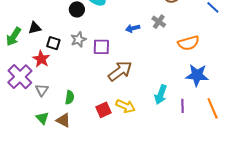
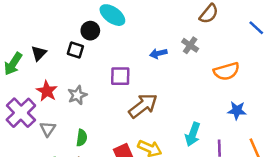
black triangle: (35, 28) -> (39, 53), turned -32
gray star: (78, 39) -> (77, 95), moved
black square: (53, 43) -> (75, 50), moved
blue star: (197, 75) -> (237, 110), size x0.7

